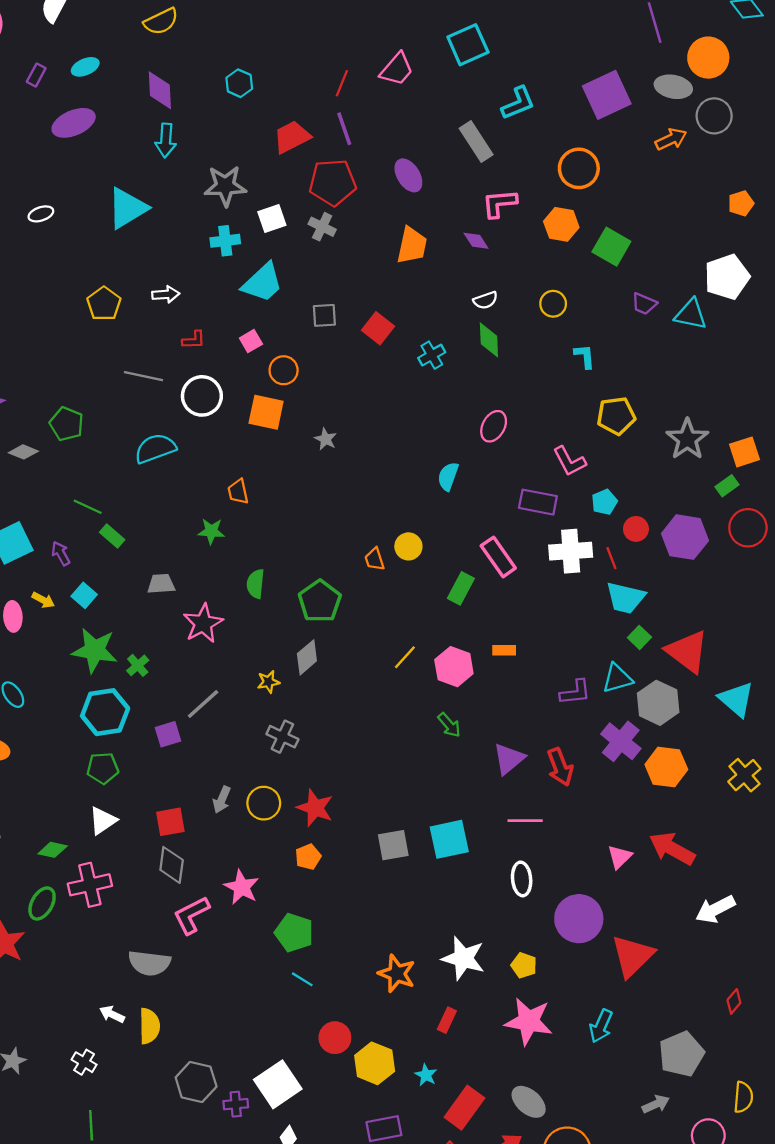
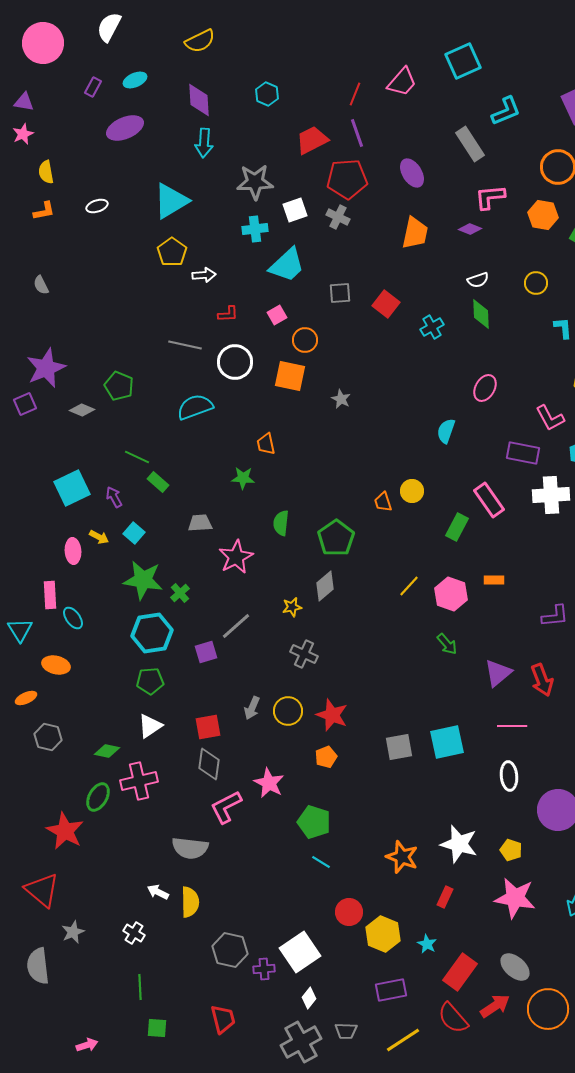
purple diamond: (476, 241) -> (470, 229), turned -35
yellow pentagon: (104, 304) -> (172, 252), moved

